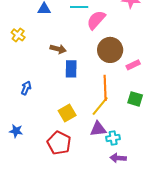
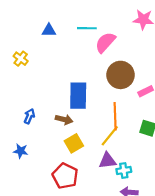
brown arrow: (58, 49) -> (64, 119), moved
blue rectangle: (71, 69) -> (78, 96), size x1.4
blue star: (16, 131) -> (21, 151), moved

